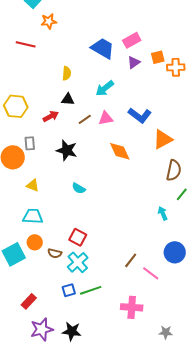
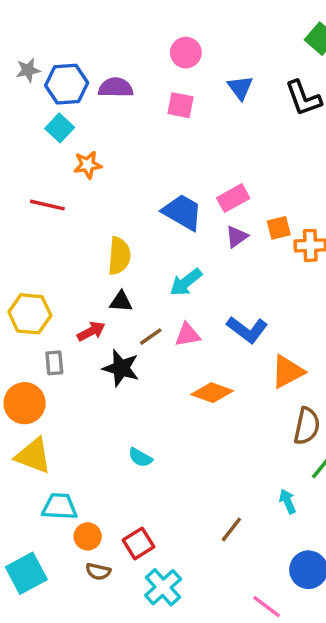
yellow semicircle: (67, 73) -> (119, 256), size x1.5
gray rectangle: (30, 143) -> (54, 363), moved
black star: (67, 150) -> (121, 368), moved
orange diamond: (120, 151) -> (212, 393), turned -45
yellow triangle: (33, 185) -> (33, 456), moved, size x1.6
red square: (78, 237) -> (138, 543), turned 30
orange circle: (35, 242) -> (88, 536), moved
brown line: (131, 260) -> (231, 529), moved
cyan cross: (78, 262) -> (163, 587), moved

